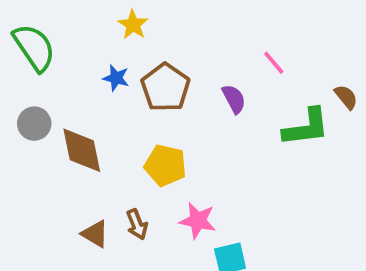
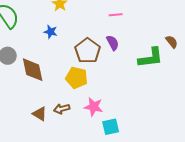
pink line: (274, 63) -> (116, 15), moved, turned -56
brown pentagon: (165, 87) -> (88, 51), moved
brown arrow: (137, 224) -> (62, 109), turned 98

